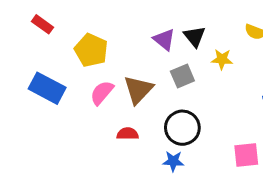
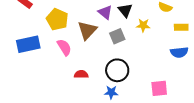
blue rectangle: (47, 88) -> (28, 44), turned -40
brown triangle: (138, 90) -> (87, 30), moved
pink semicircle: (102, 93) -> (64, 47), turned 108

